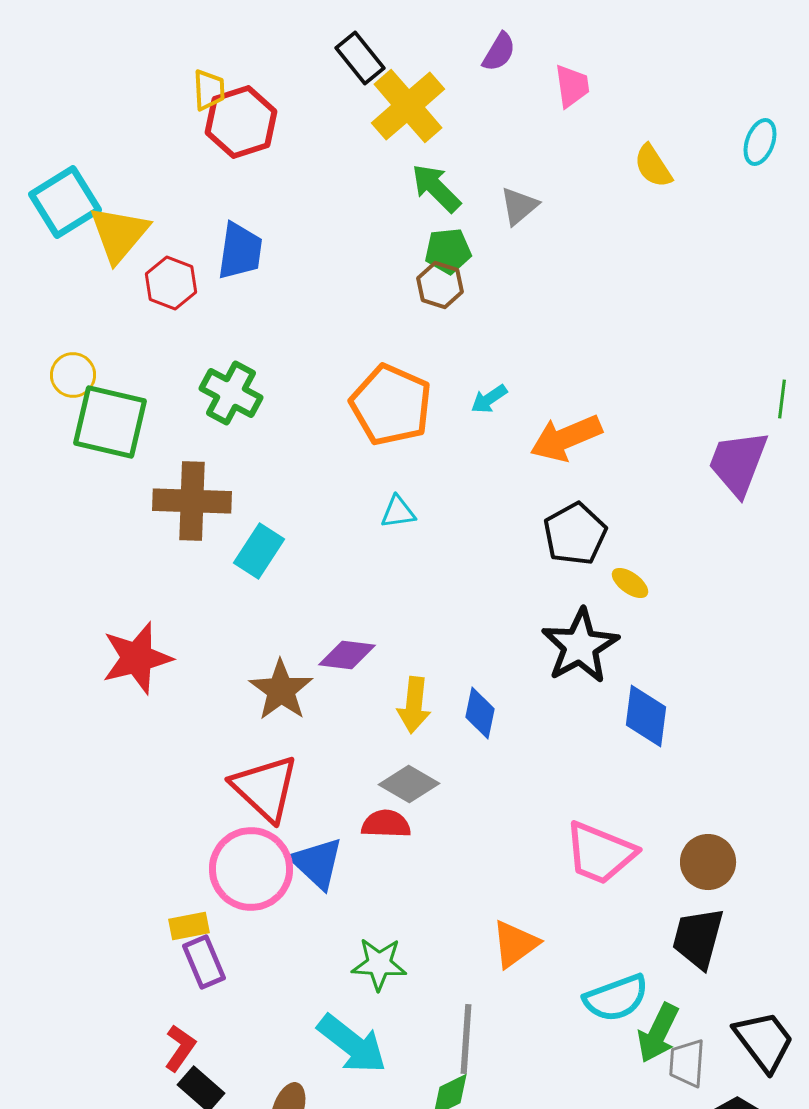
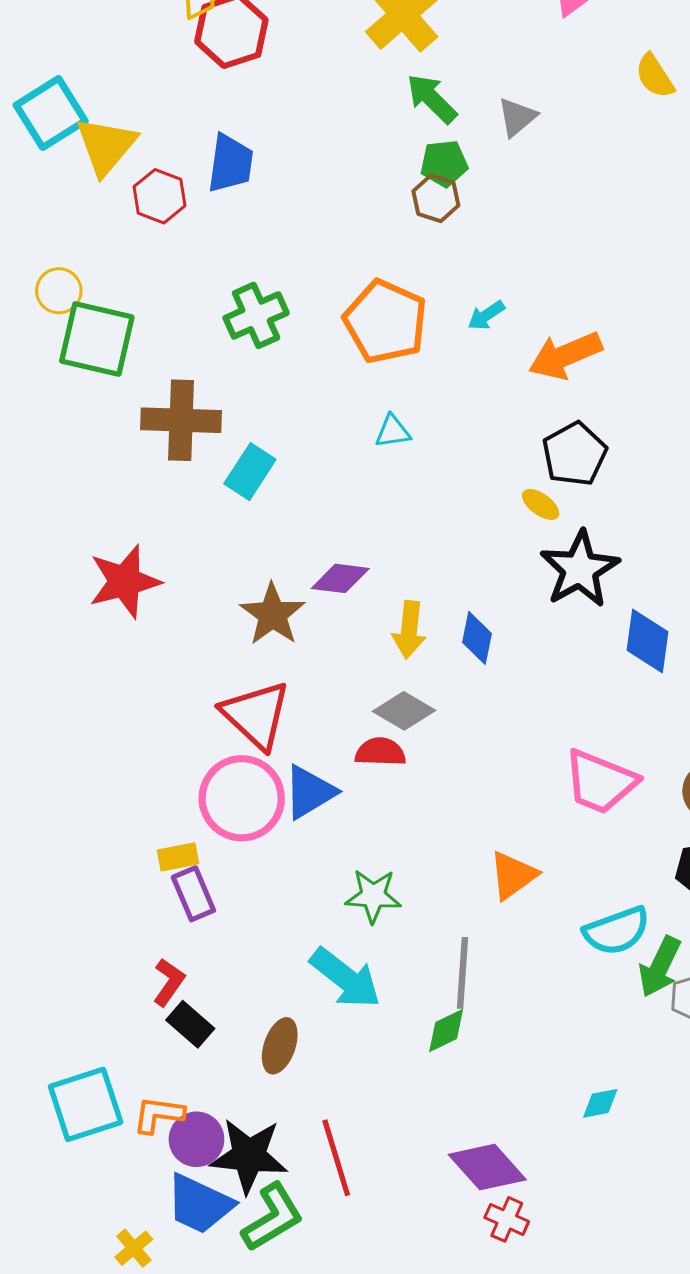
green cross: (231, 393) -> (256, 315), moved, turned 38
yellow ellipse: (630, 583) -> (541, 504), moved
blue triangle: (317, 863) -> (309, 792), turned 46

